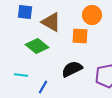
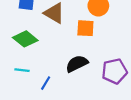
green diamond: (37, 46) -> (25, 39), moved

